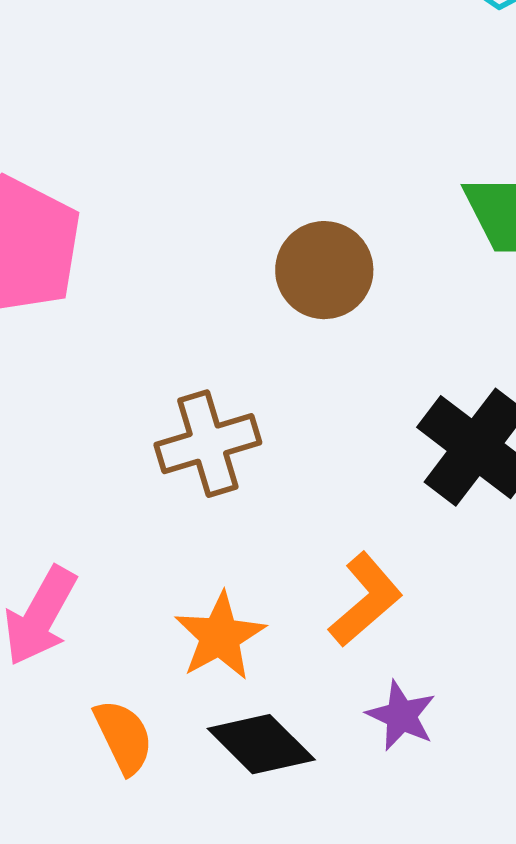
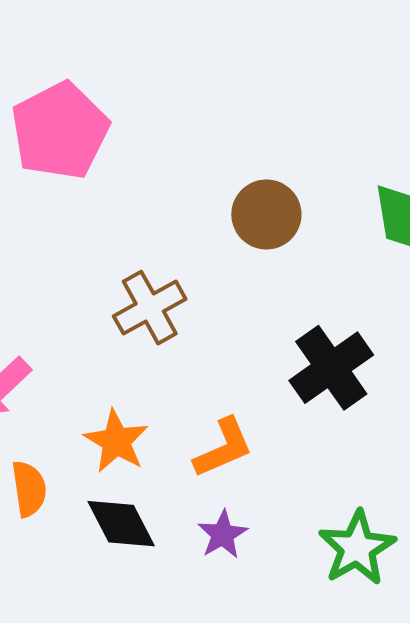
brown cross: (208, 444) -> (150, 308), turned -30
orange star: (220, 636) -> (116, 441), turned -30

